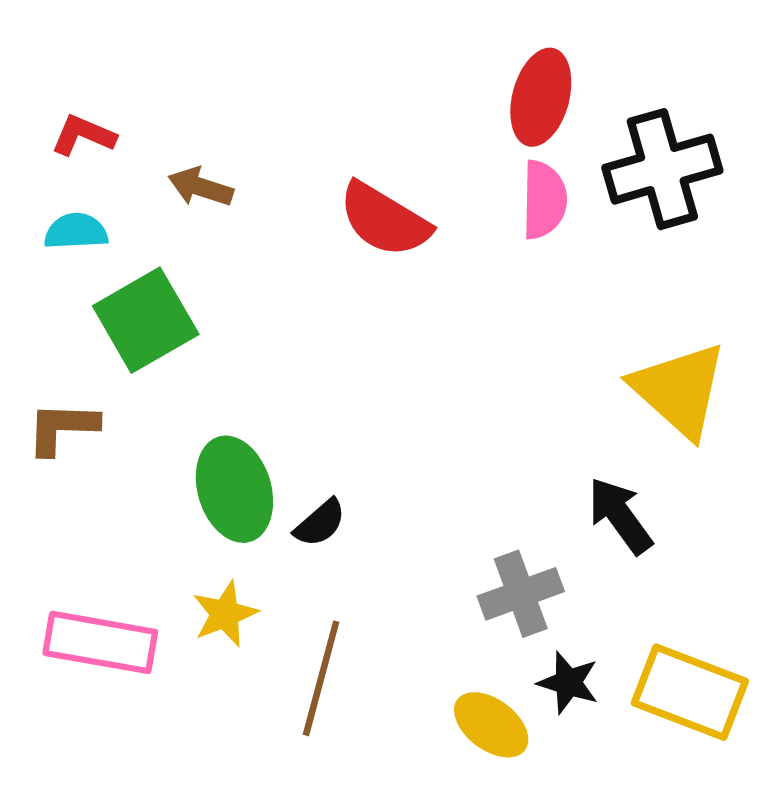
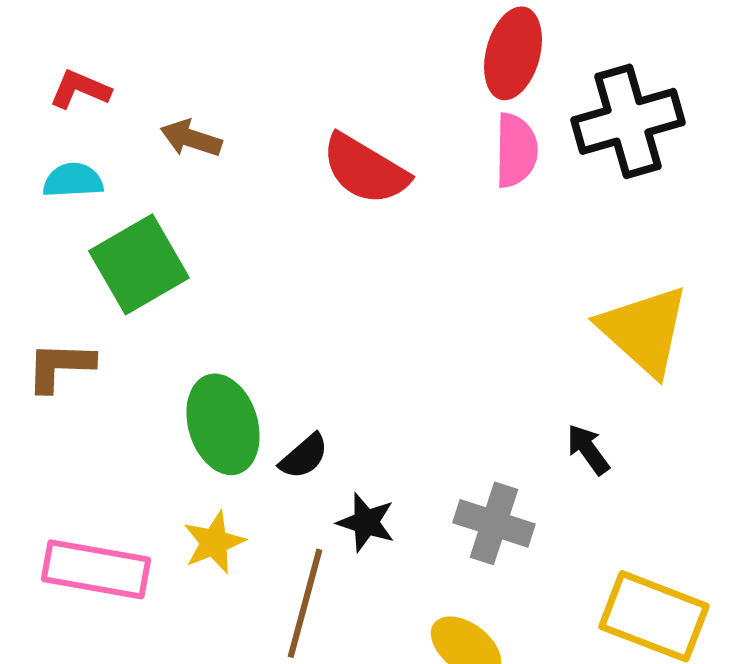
black arrow: (620, 516) -> (588, 449), size x0.7
gray cross: (521, 594) -> (494, 523), turned 38
black star: (568, 683) -> (366, 522), moved

